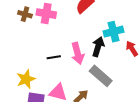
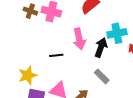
pink arrow: (78, 53) -> (79, 39), moved
gray rectangle: (101, 76) -> (102, 76), size x0.7

